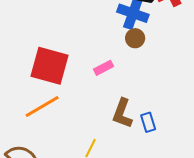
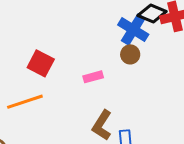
red square: (49, 66) -> (41, 63), size x0.7

